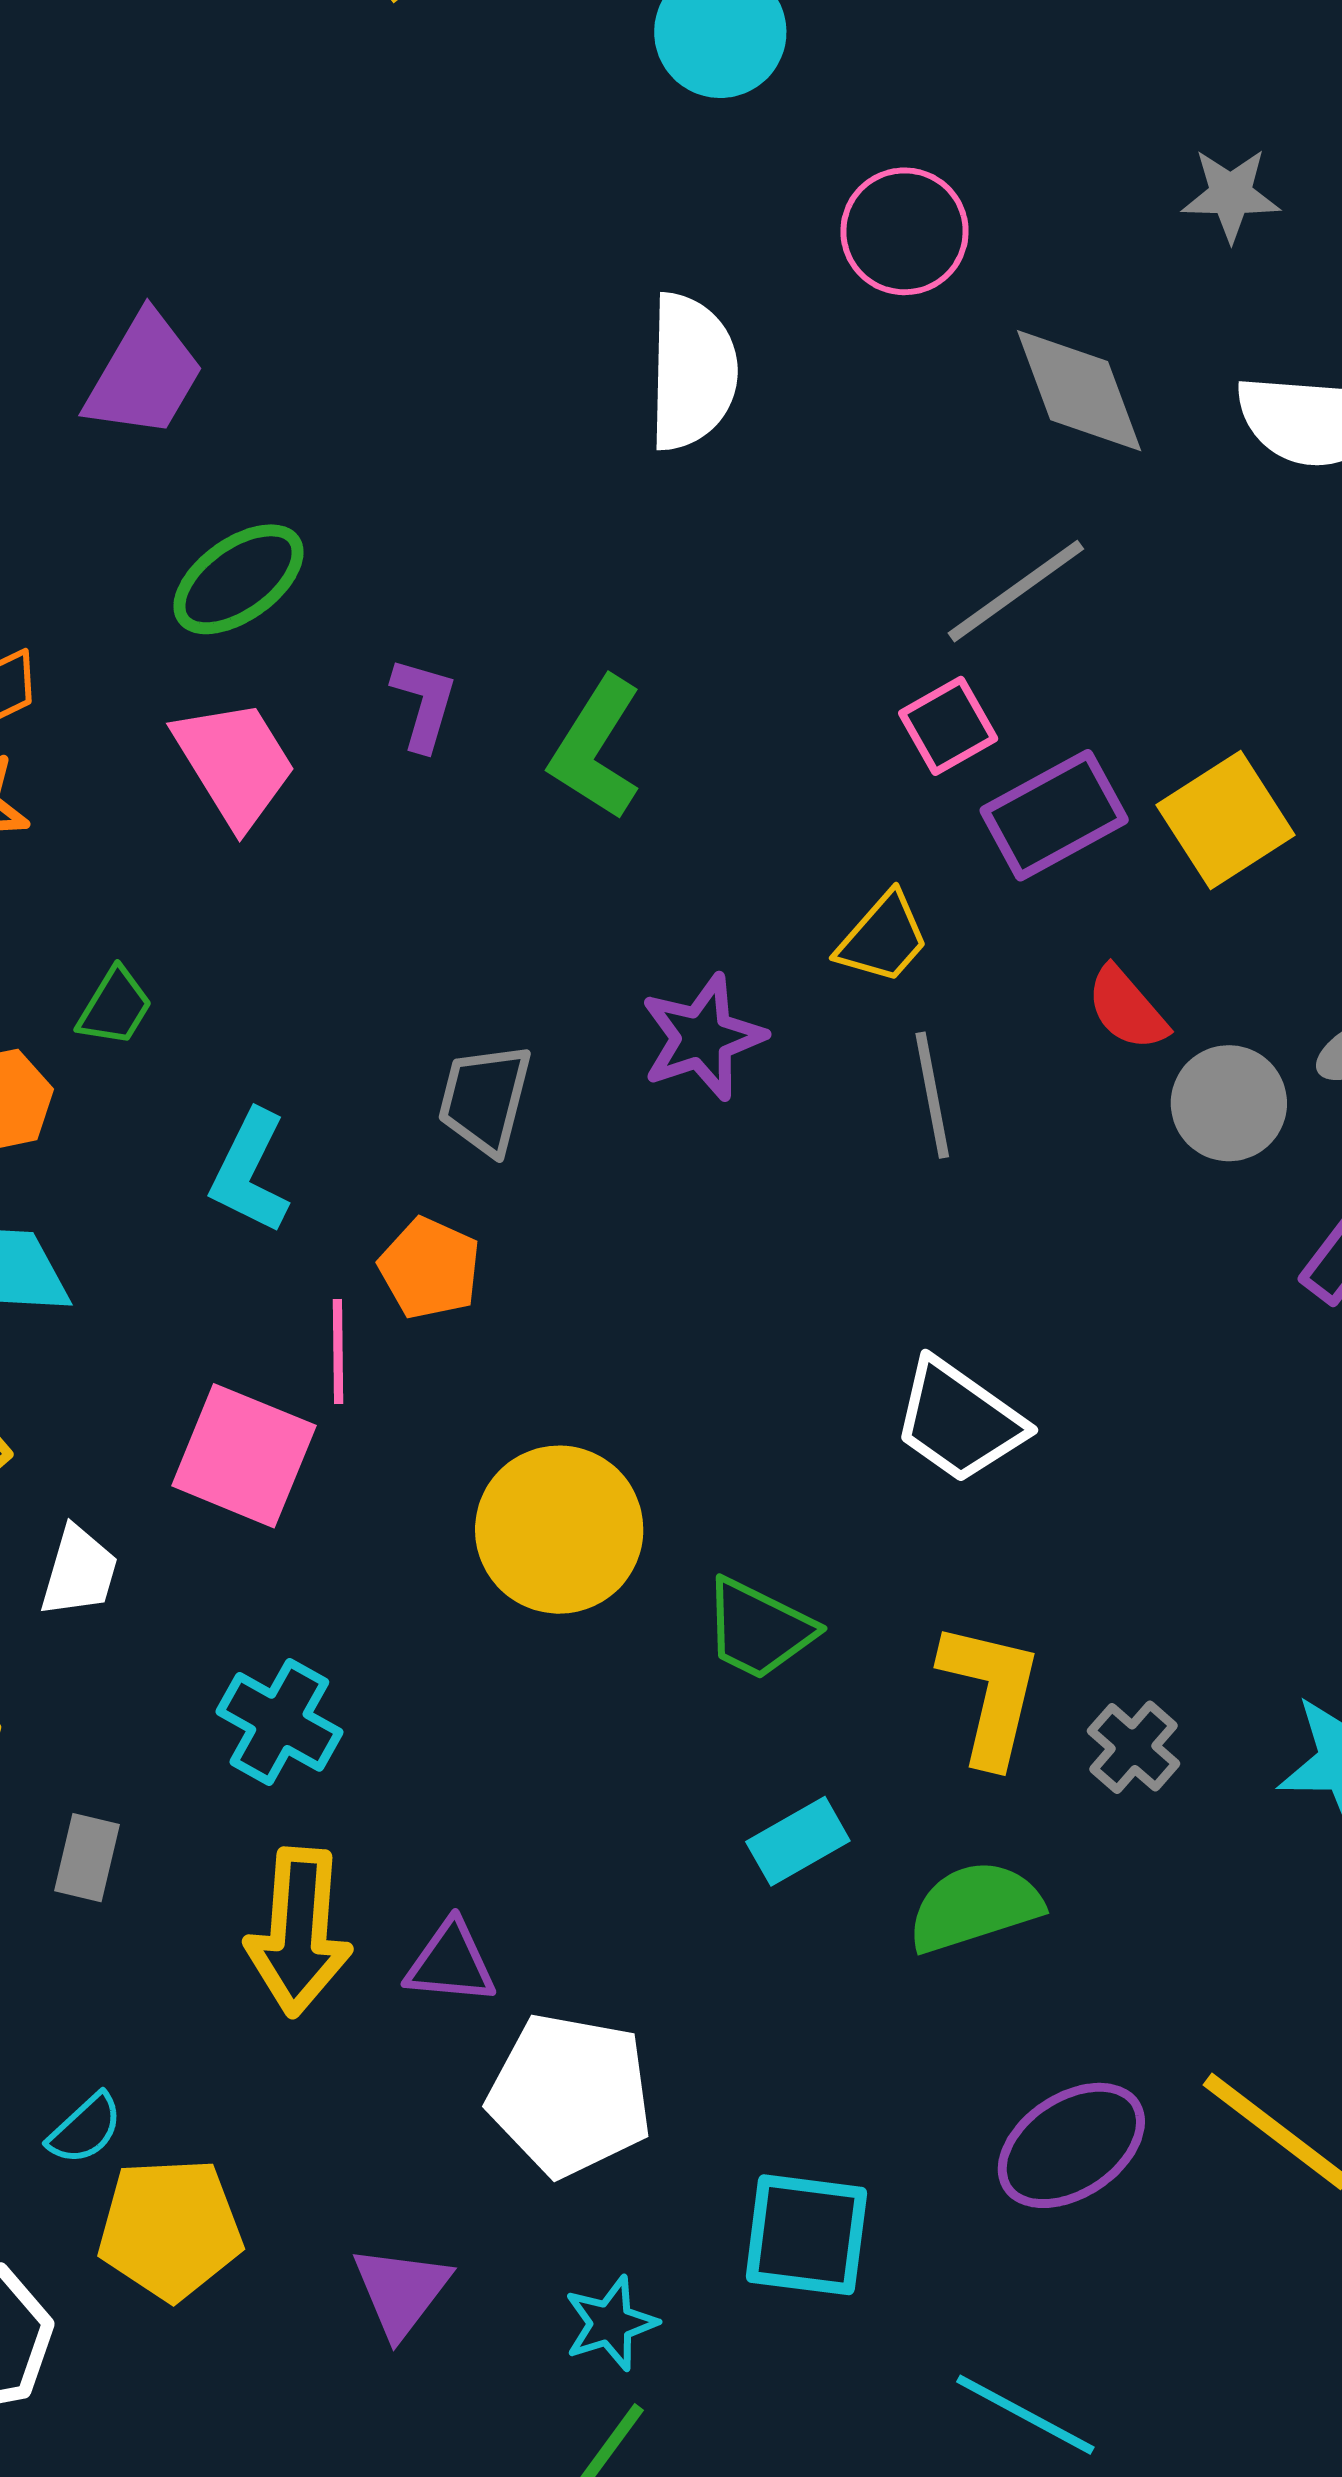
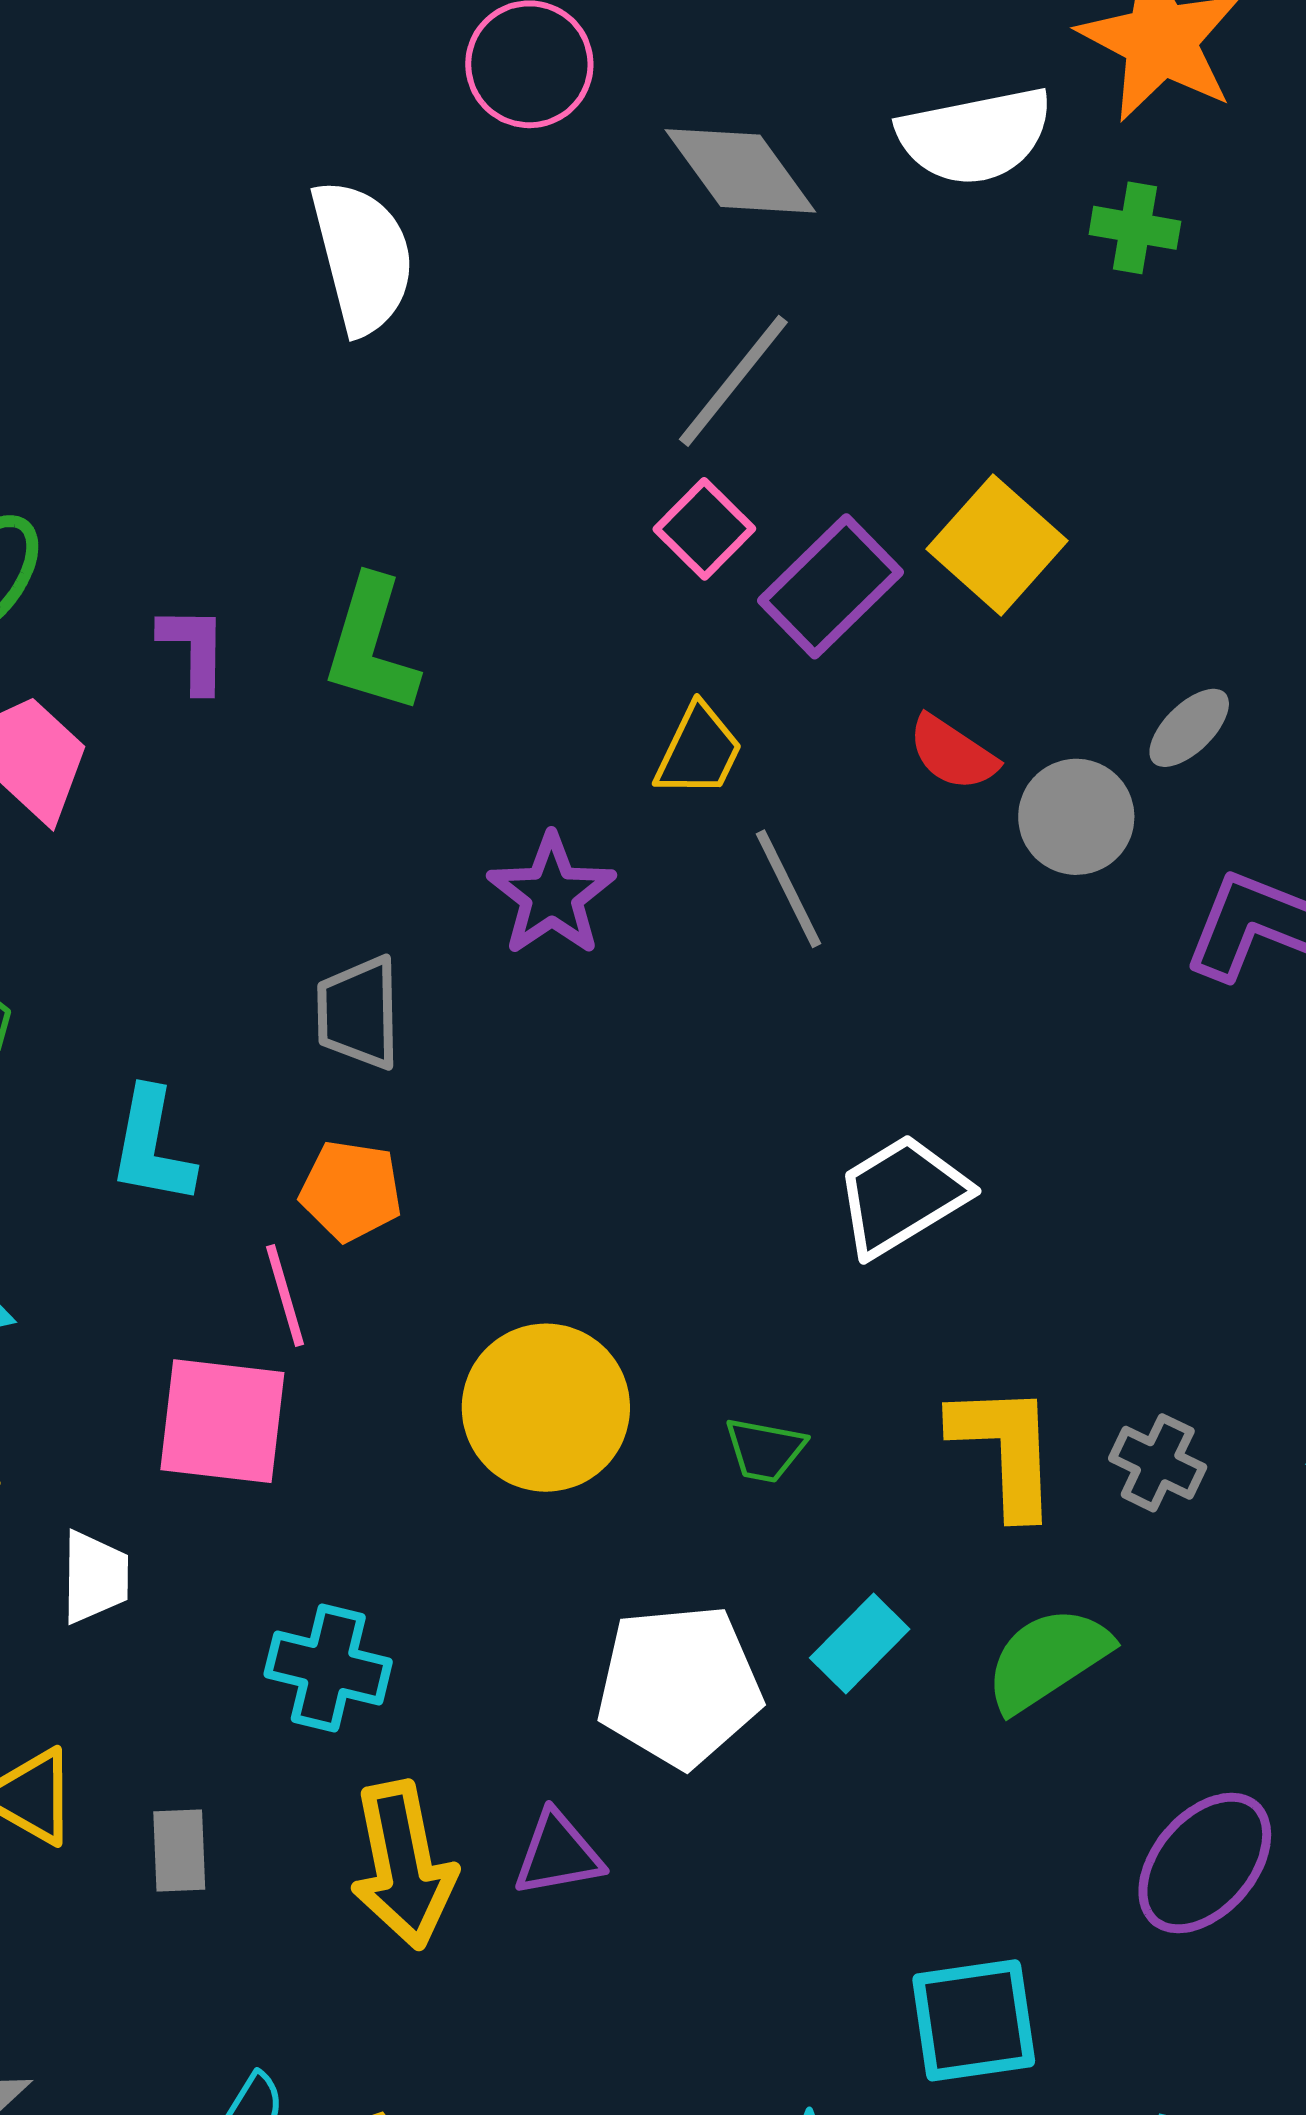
white trapezoid: (959, 1421) -> (902, 1195), turned 129
green trapezoid: (759, 1629) -> (765, 1450), size x0.7
white pentagon: (570, 2095) -> (679, 1686), moved

